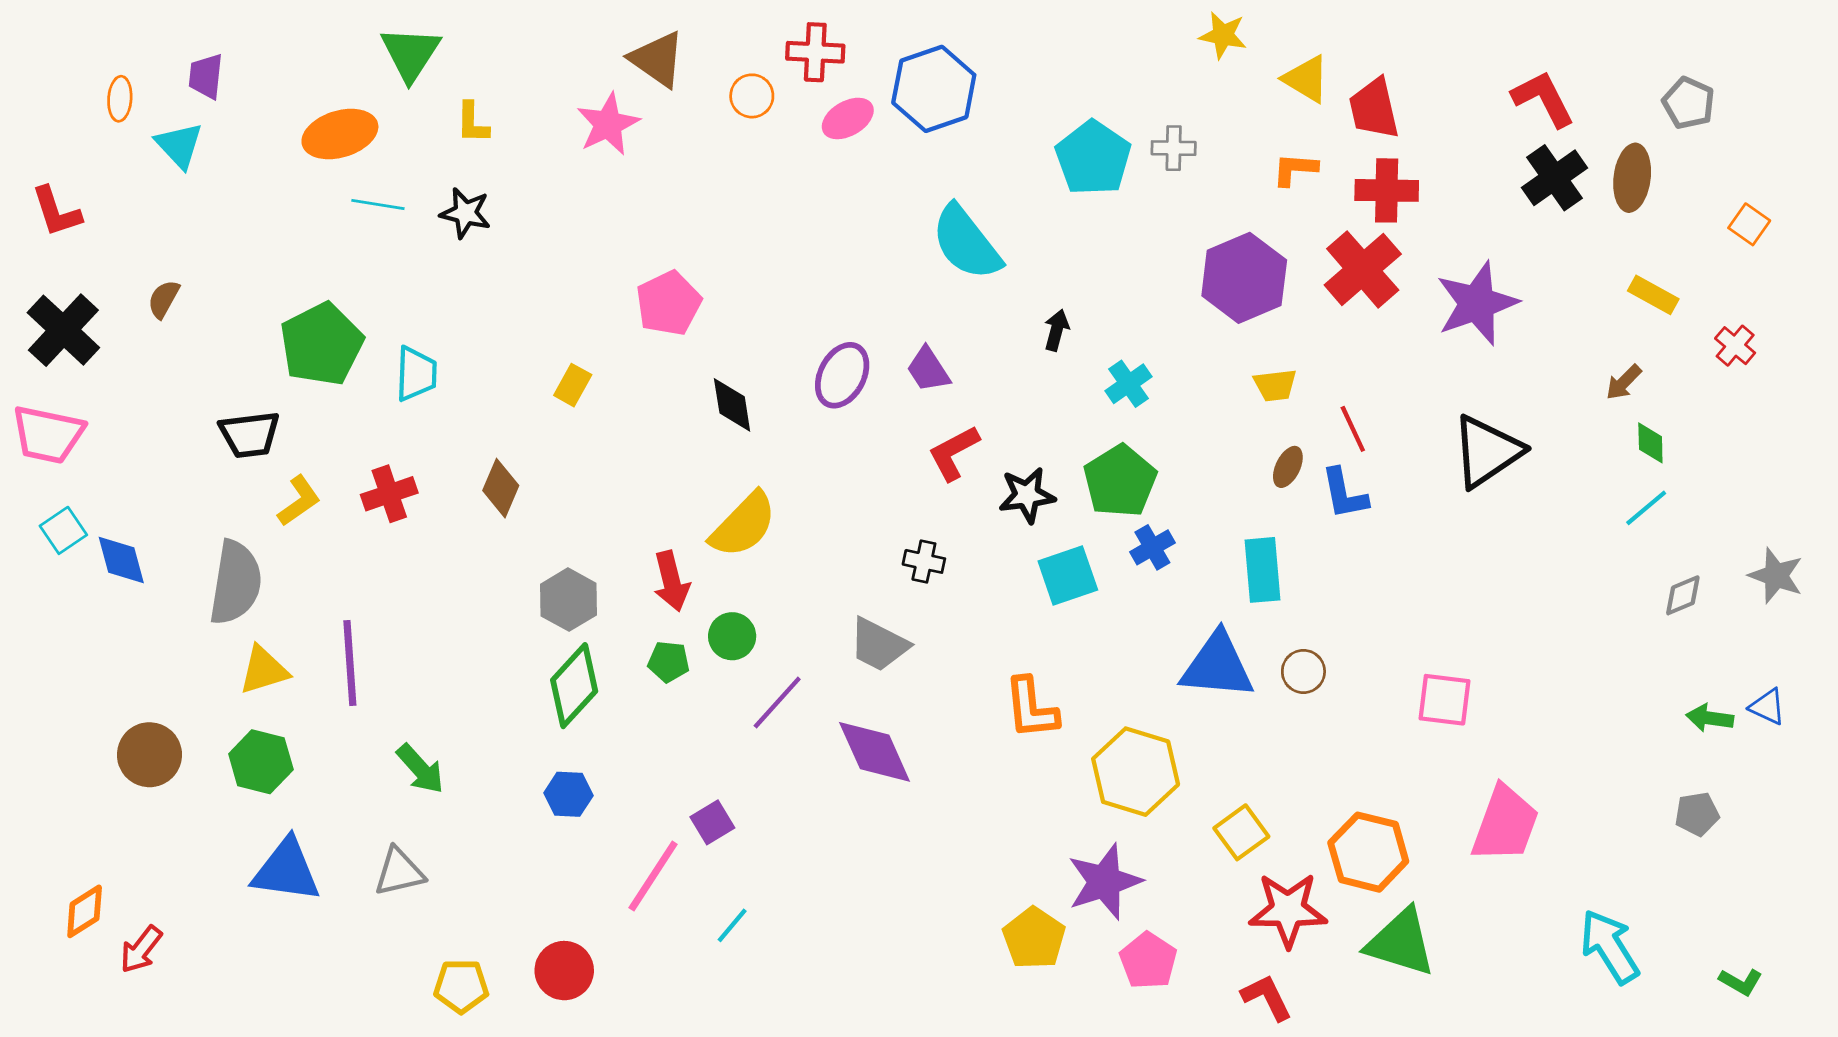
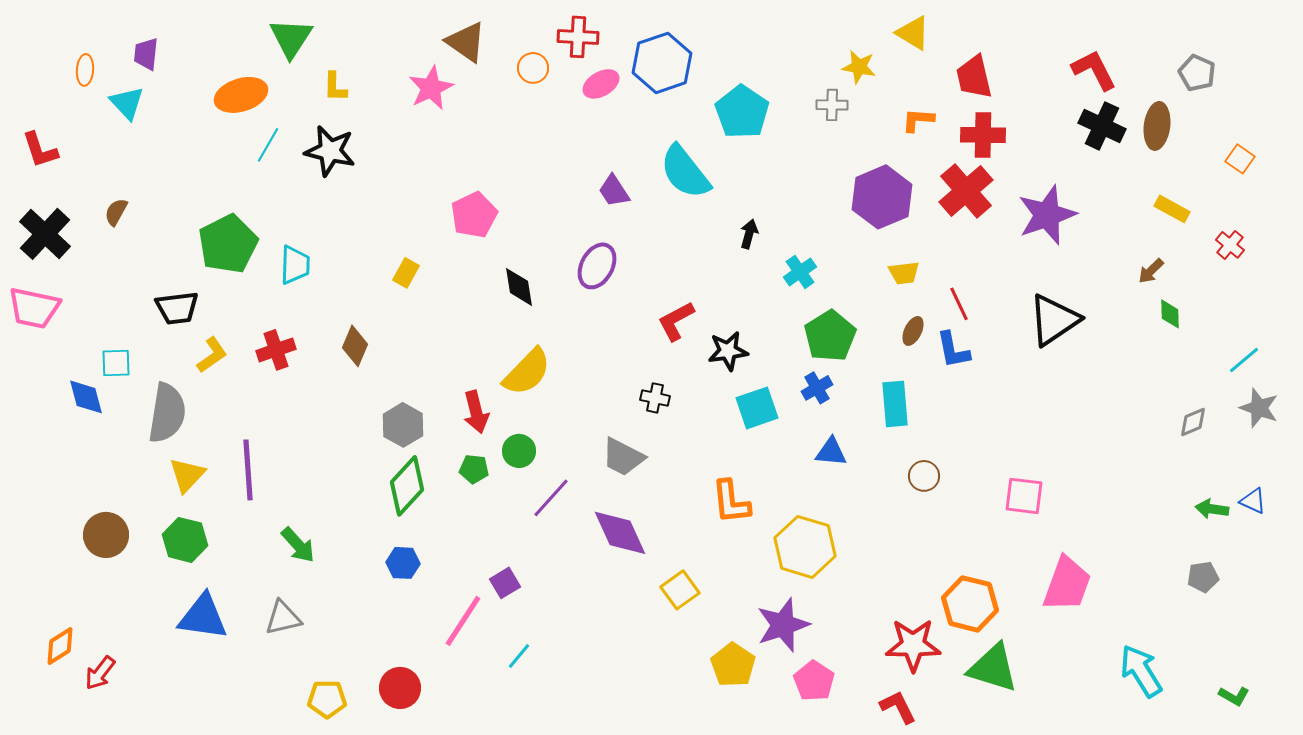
yellow star: (1223, 35) -> (859, 67), moved
yellow triangle: (1306, 79) -> (913, 33), moved
cyan pentagon: (1093, 158) -> (742, 112), moved
black cross: (1555, 178) -> (1102, 126), turned -30
cyan line: (378, 205) -> (268, 145), turned -69
black star: (465, 213) -> (330, 151), size x1.4
purple trapezoid: (928, 370) -> (614, 191), moved
green pentagon: (1120, 481) -> (830, 336), moved
cyan line: (1646, 508) -> (1244, 360), moved
cyan square: (63, 530) -> (116, 363), moved, turned 32
blue triangle: (1217, 666) -> (831, 452), moved, size x0.6
yellow triangle: (264, 670) -> (187, 475), turned -30
yellow square: (1241, 832) -> (680, 590), moved

